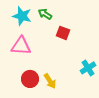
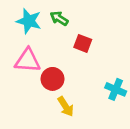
cyan cross: (88, 68) -> (116, 89), turned -35
red circle: (30, 79) -> (53, 79), moved

